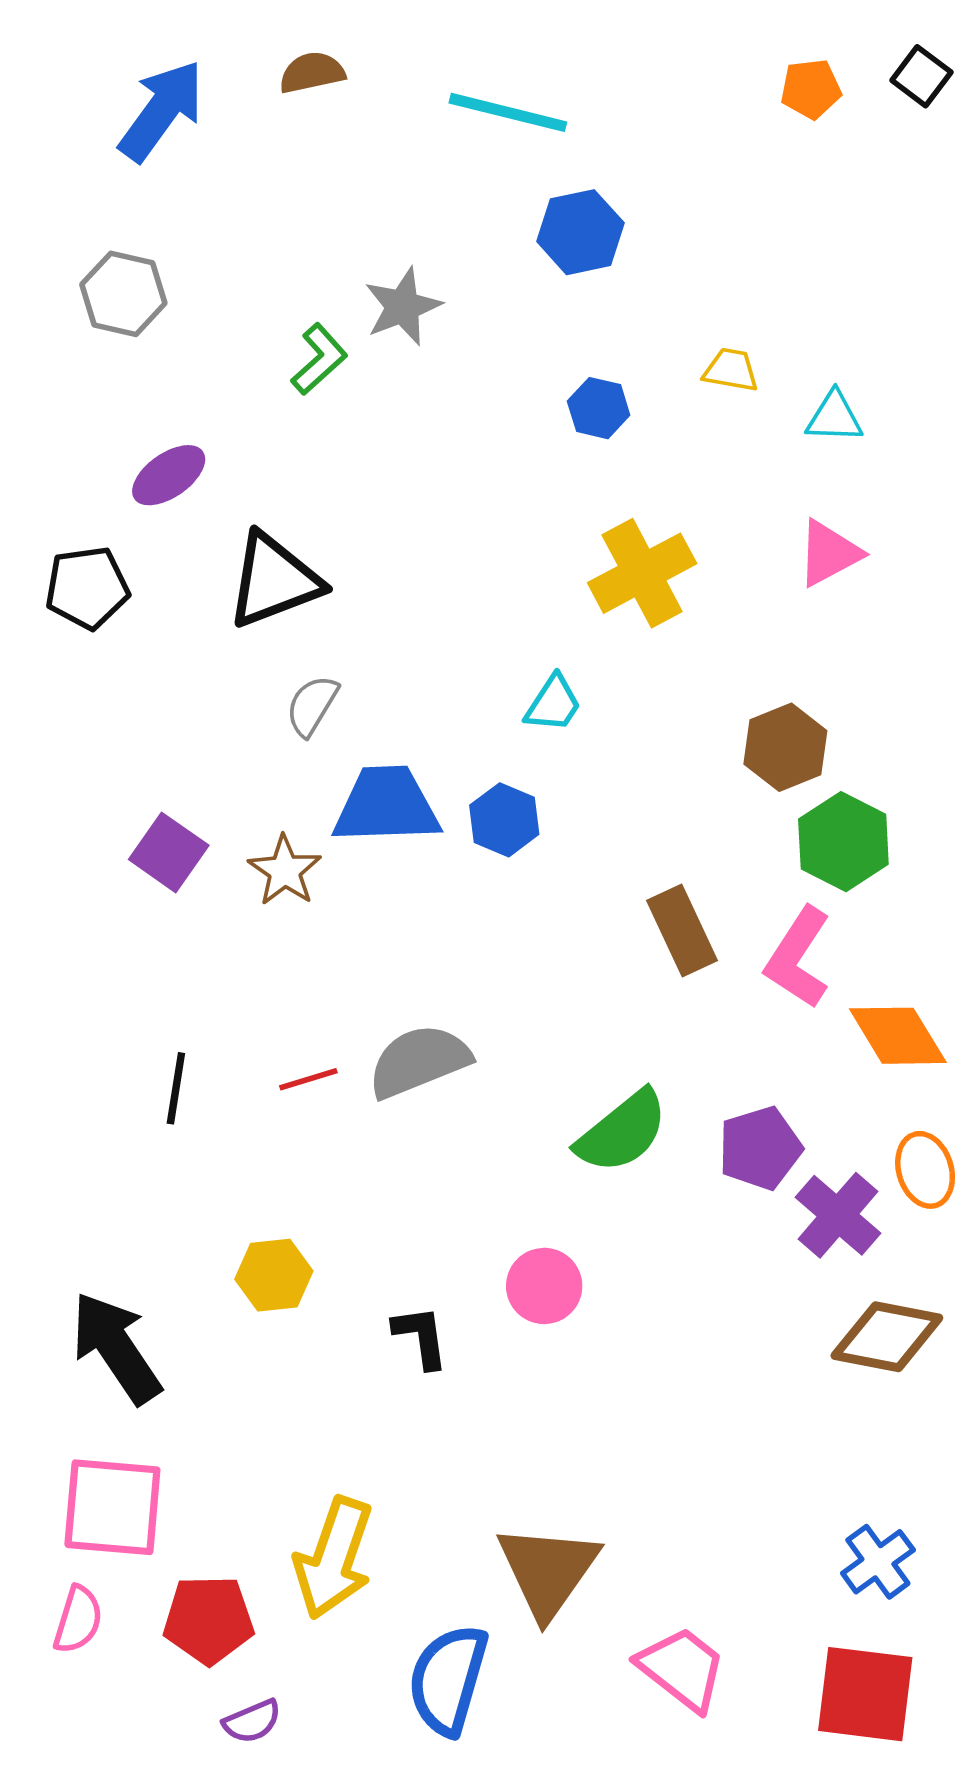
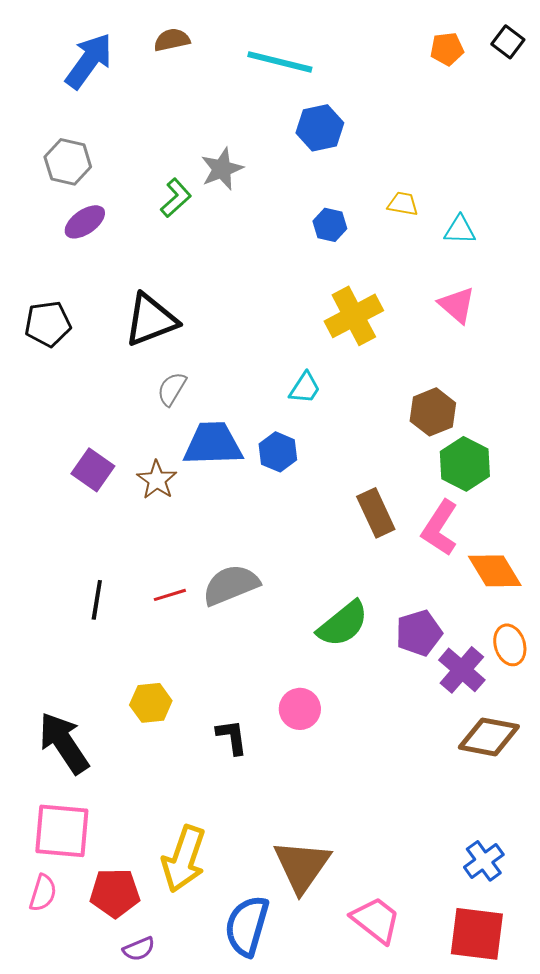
purple ellipse: (169, 475) -> (85, 222), moved
pink triangle: (829, 553) -> (457, 305), turned -51

